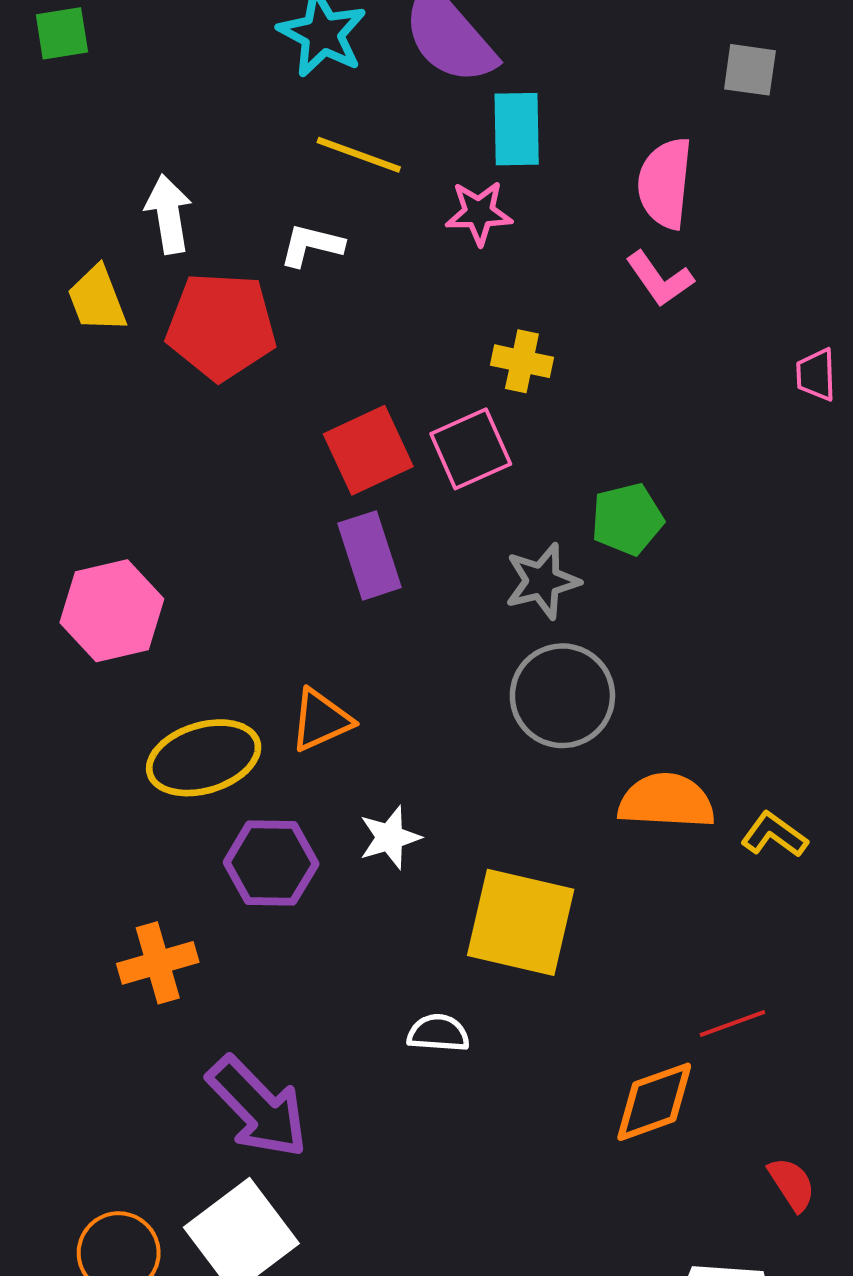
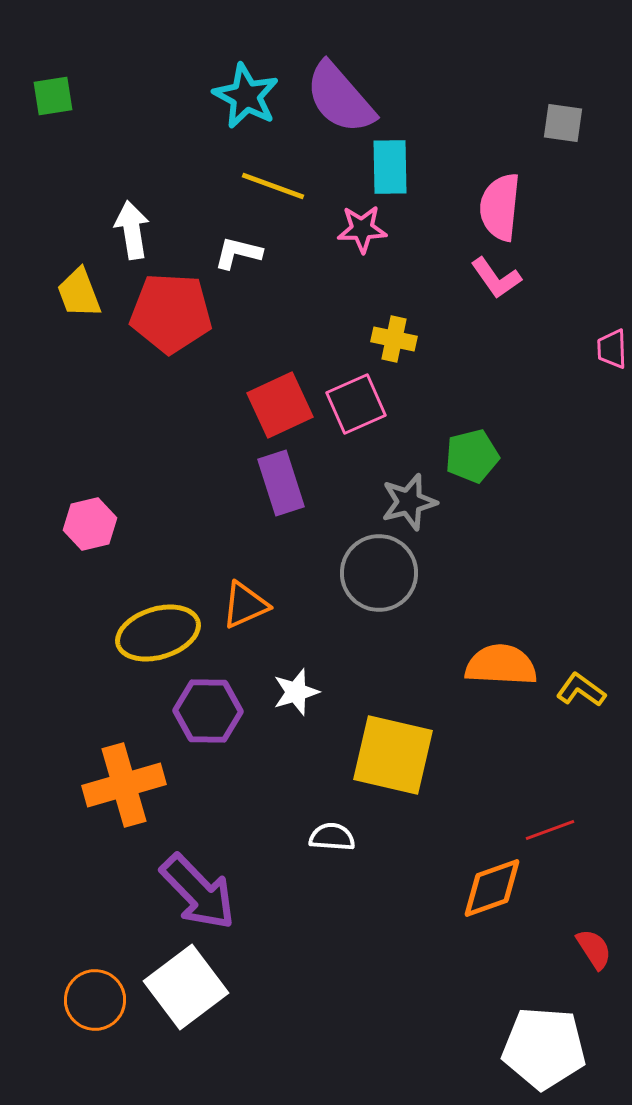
pink hexagon: (112, 611) -> (90, 524), size x0.7
gray circle: (562, 696) -> (379, 573), moved
orange cross: (158, 963) -> (124, 785), size x1.4

